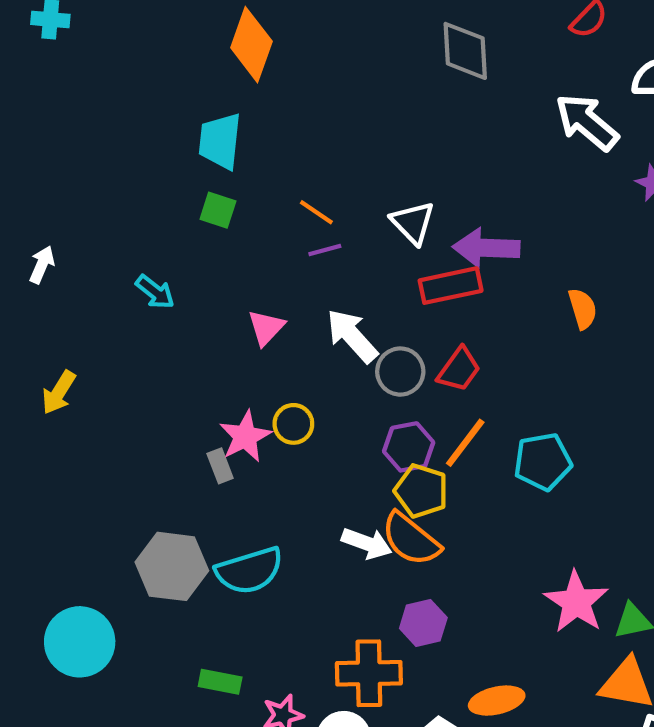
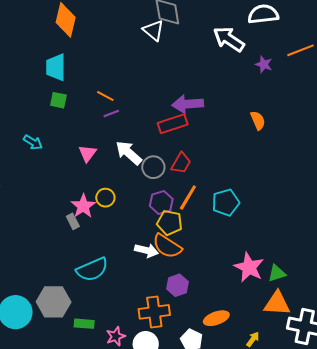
white triangle: (413, 223) -> (153, 30), moved
orange semicircle: (583, 309) -> (258, 120), moved
gray hexagon: (172, 566) -> (54, 302), moved

